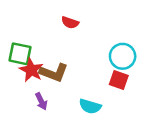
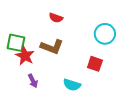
cyan circle: (123, 56) -> (105, 34), moved
brown L-shape: (54, 73) -> (52, 47), moved

